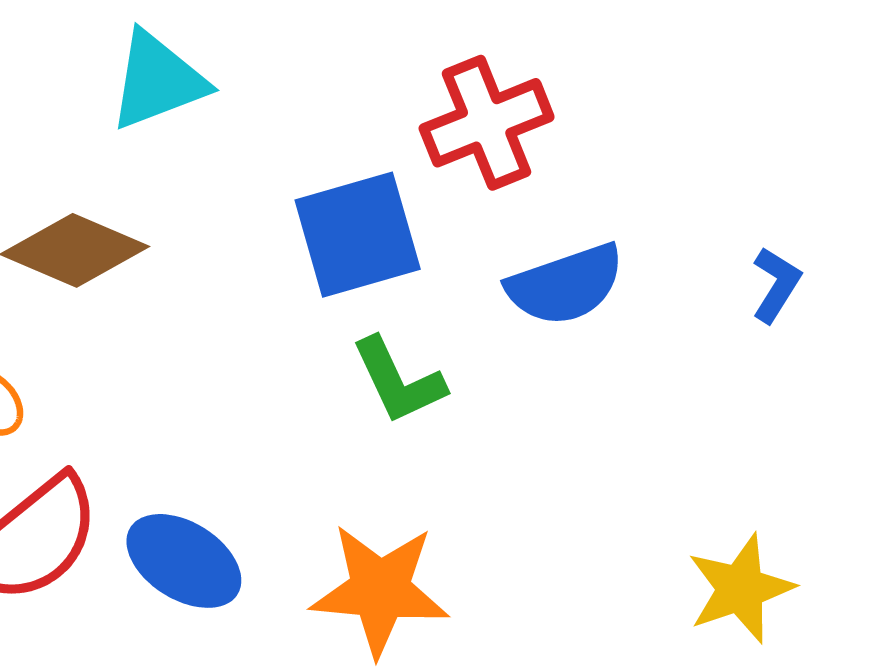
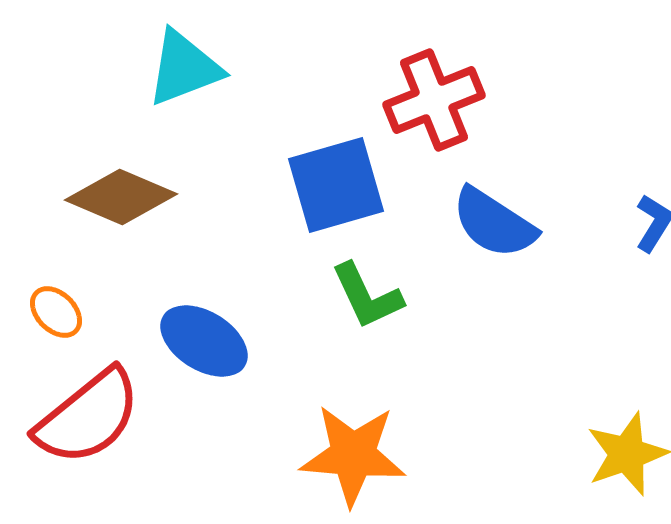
blue semicircle: (565, 285) -> (494, 223), turned 52
blue ellipse: (184, 561) -> (204, 341), moved

